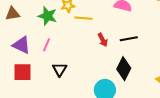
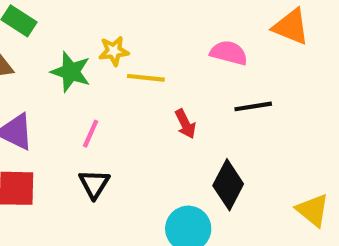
black line: (129, 39) -> (253, 106), moved
pink line: (46, 45) -> (91, 134), moved

